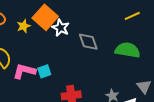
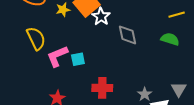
green semicircle: (128, 50) -> (170, 39), moved, size x0.7
pink L-shape: (24, 71) -> (57, 56), turned -45

